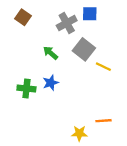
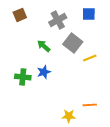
blue square: (90, 14) -> (89, 14), moved
brown square: (23, 17) -> (20, 15), turned 32
yellow line: (103, 67) -> (90, 58), turned -48

